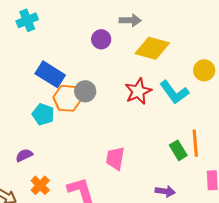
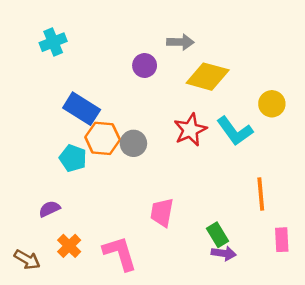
gray circle: (85, 91) -> (133, 143), moved
green rectangle: (178, 150) -> (217, 235), moved

